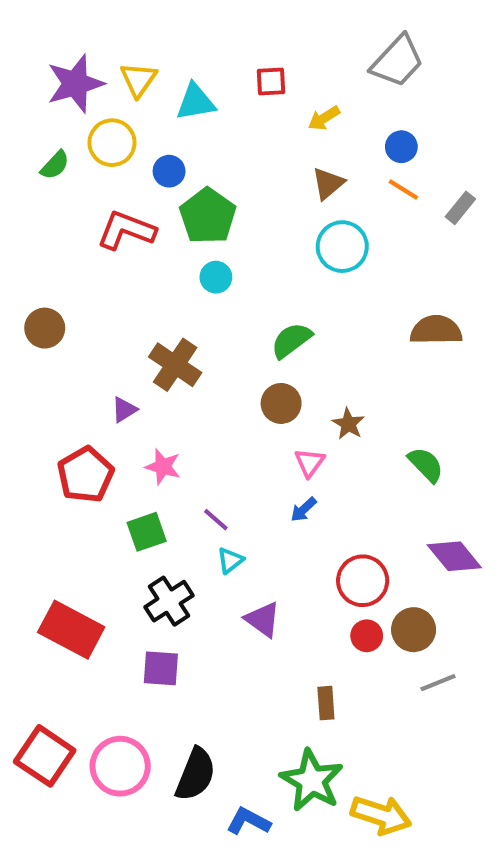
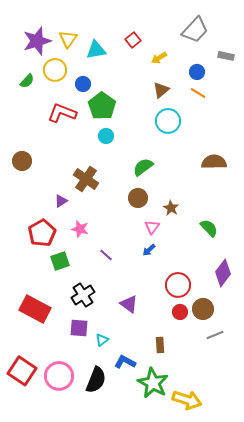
red square: (271, 82) -> (133, 40), turned -35
gray rectangle: (460, 208) -> (226, 56), moved, turned 63
green square: (147, 532) -> (60, 261), moved
purple diamond: (454, 556) -> (223, 273), turned 76
cyan triangle: (230, 560) -> (102, 340), moved
blue L-shape: (248, 821) -> (125, 362), moved

